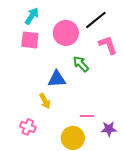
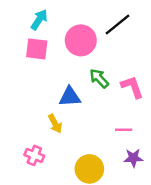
pink L-shape: (108, 45) -> (132, 87), moved
pink line: (87, 116) -> (124, 130), moved

